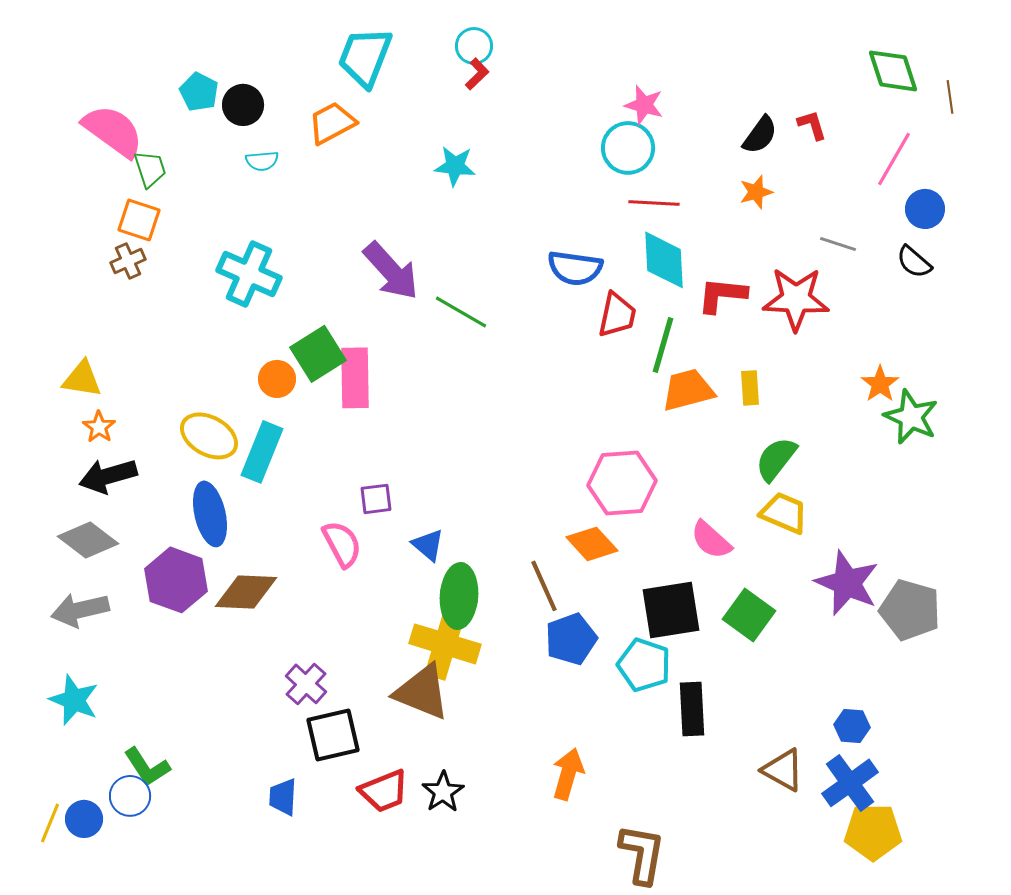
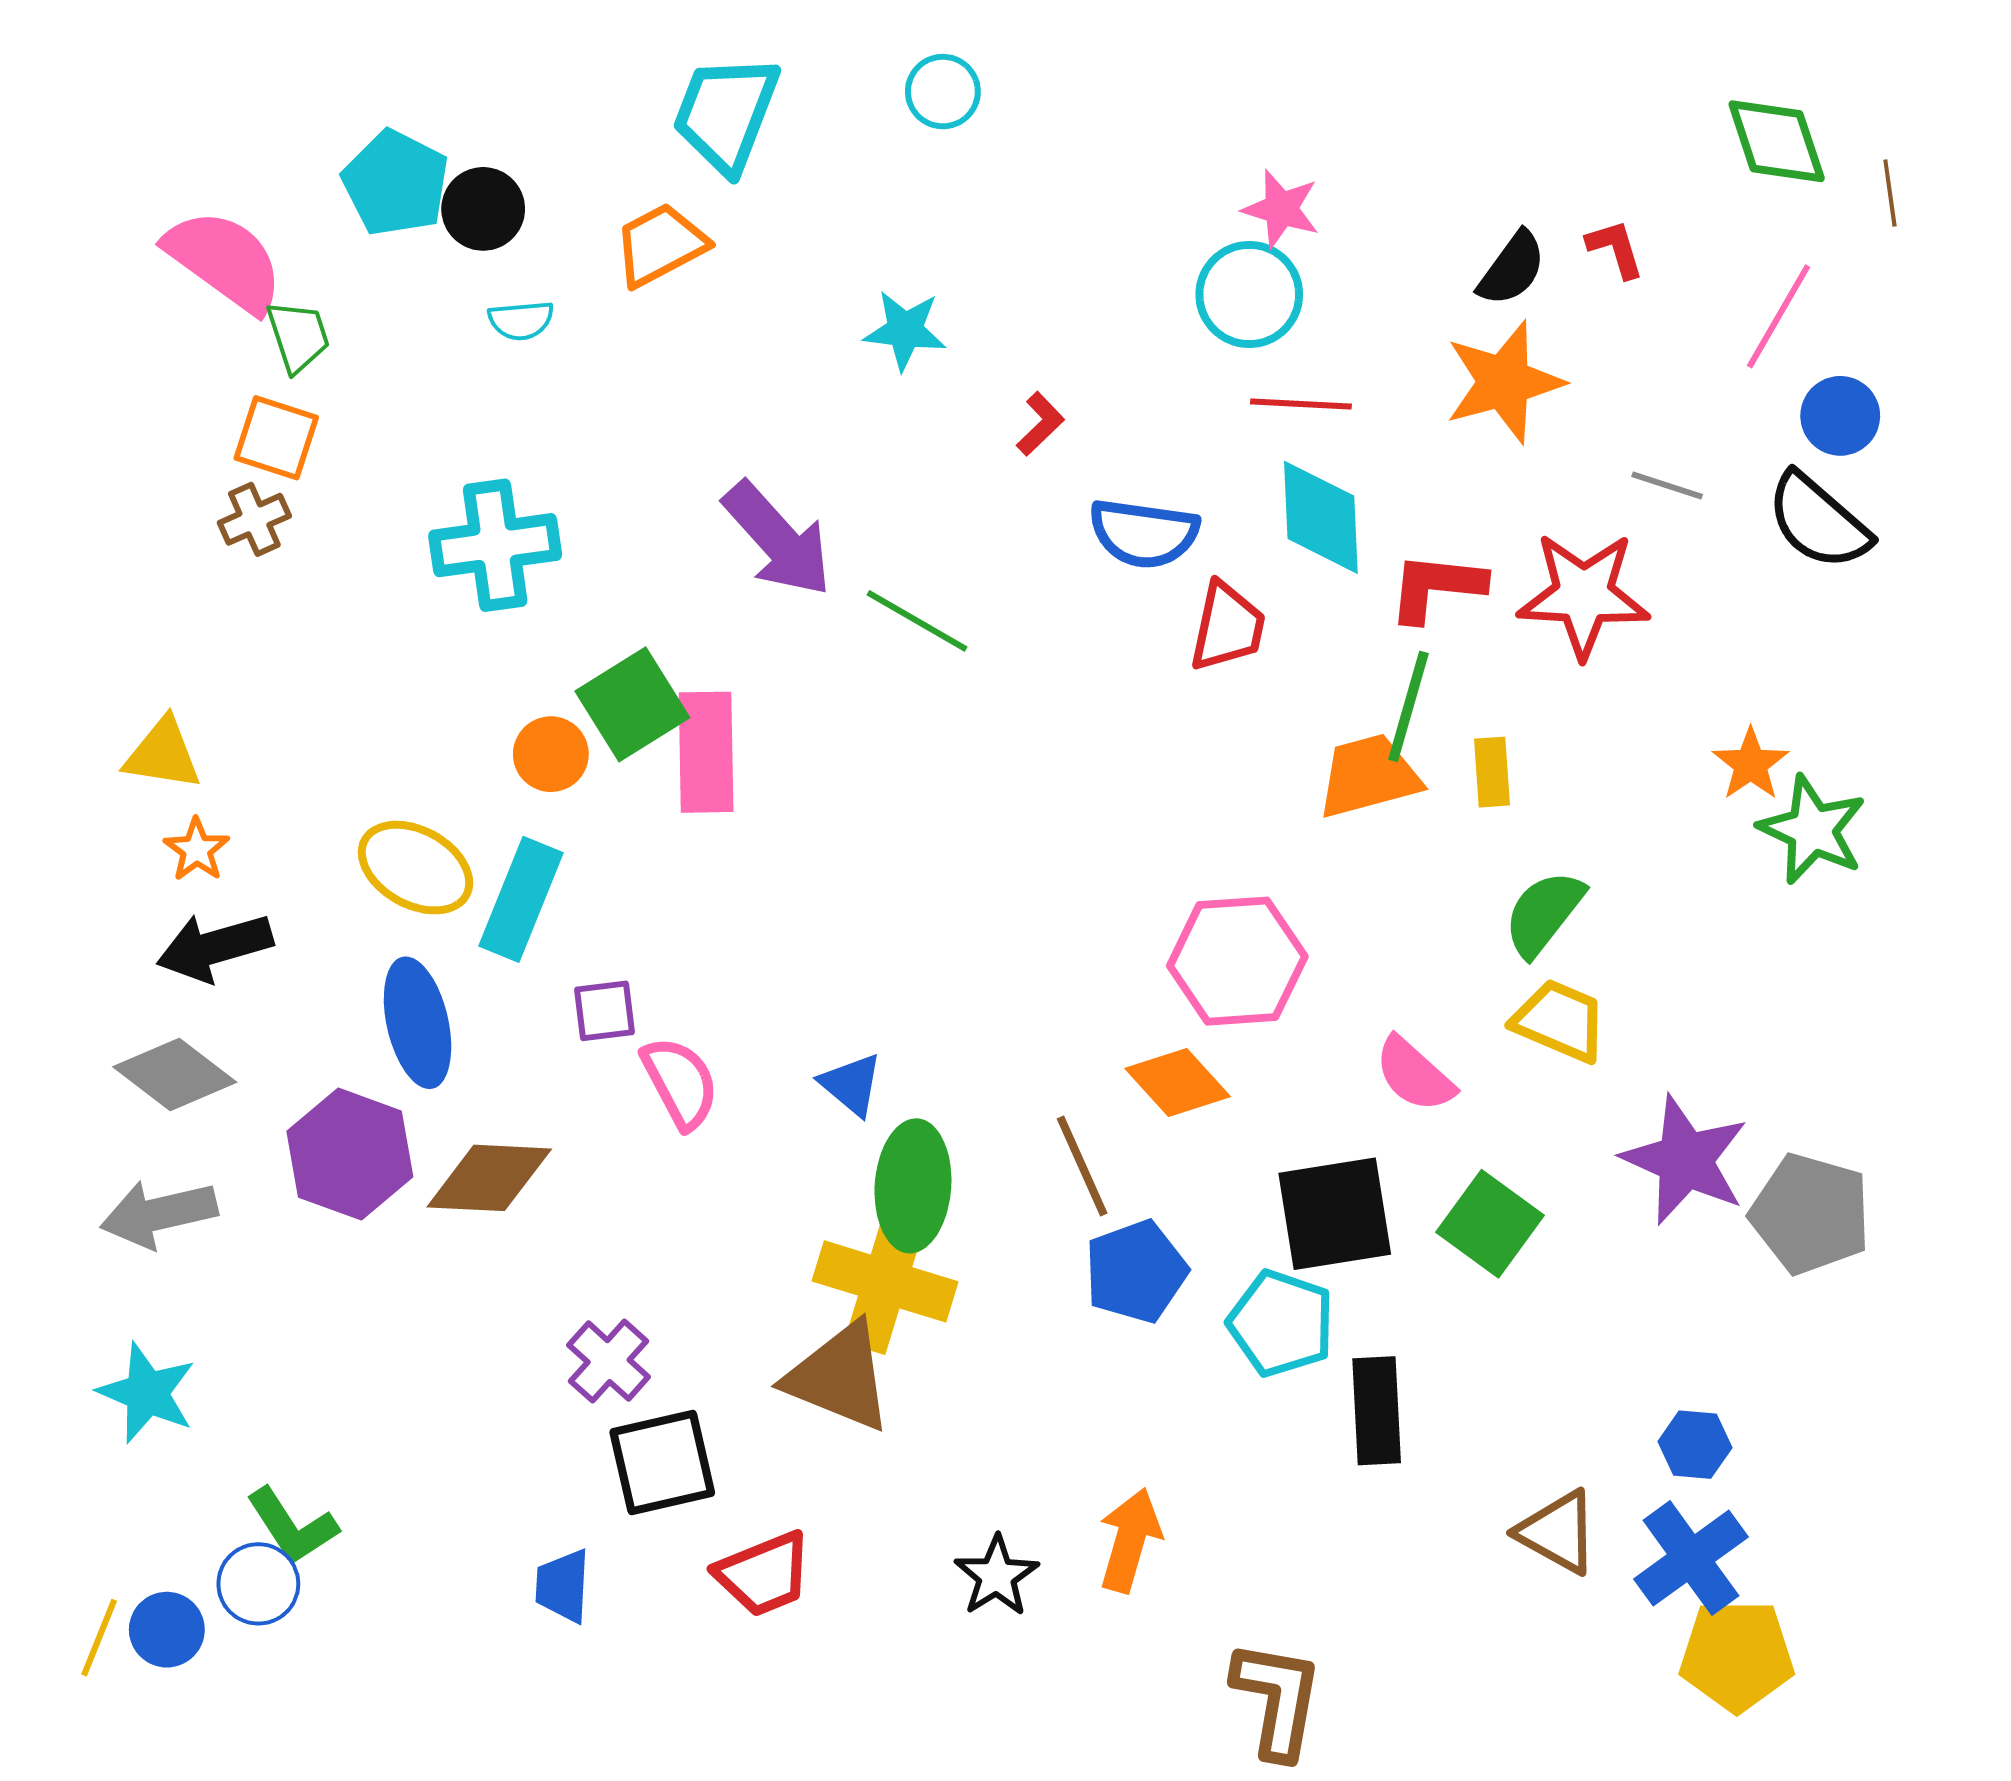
red L-shape: (477, 74) -> (1040, 424), moved
cyan pentagon: (199, 92) -> (396, 183), size x1.4
orange star: (756, 192) -> (1504, 382), size x1.8
black semicircle: (914, 262) -> (1818, 521), size x1.5
cyan cross: (249, 274) -> (495, 545), turned -32
green line: (663, 345) -> (1408, 706), moved
purple square: (376, 499) -> (605, 1011), moved
black star: (443, 792) -> (997, 1576), moved

